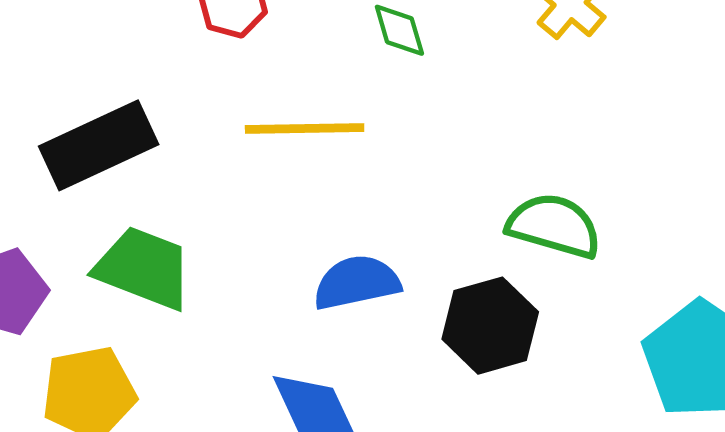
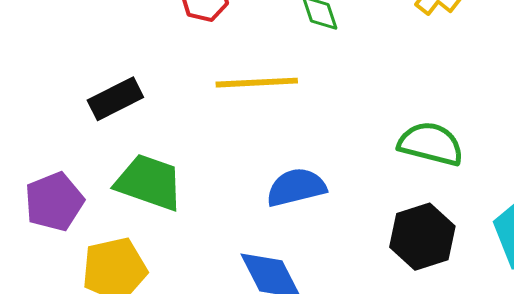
black rectangle: (99, 145) -> (115, 99), size x0.7
black hexagon: (490, 326) -> (422, 237), moved

